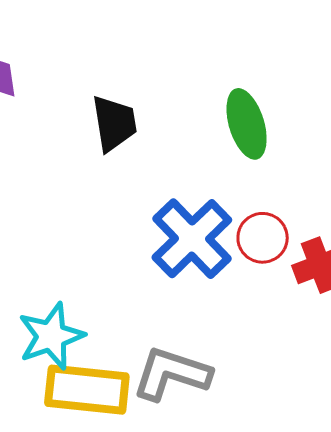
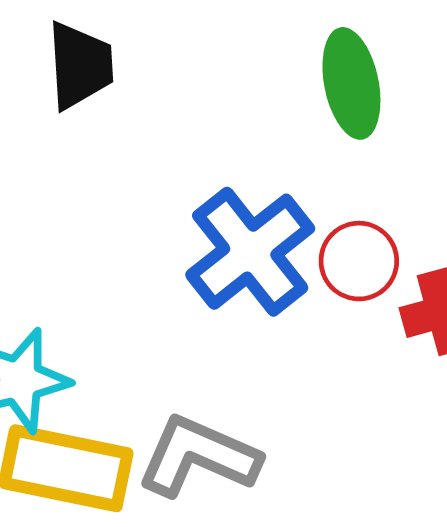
black trapezoid: (114, 123) -> (80, 65), moved

